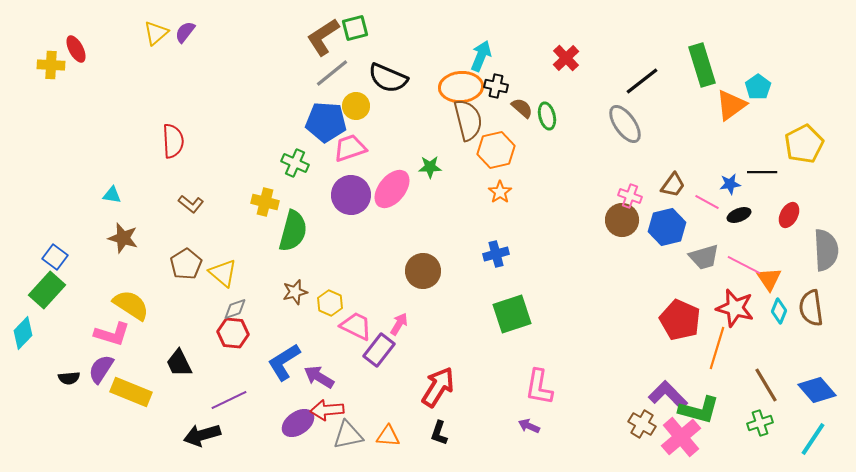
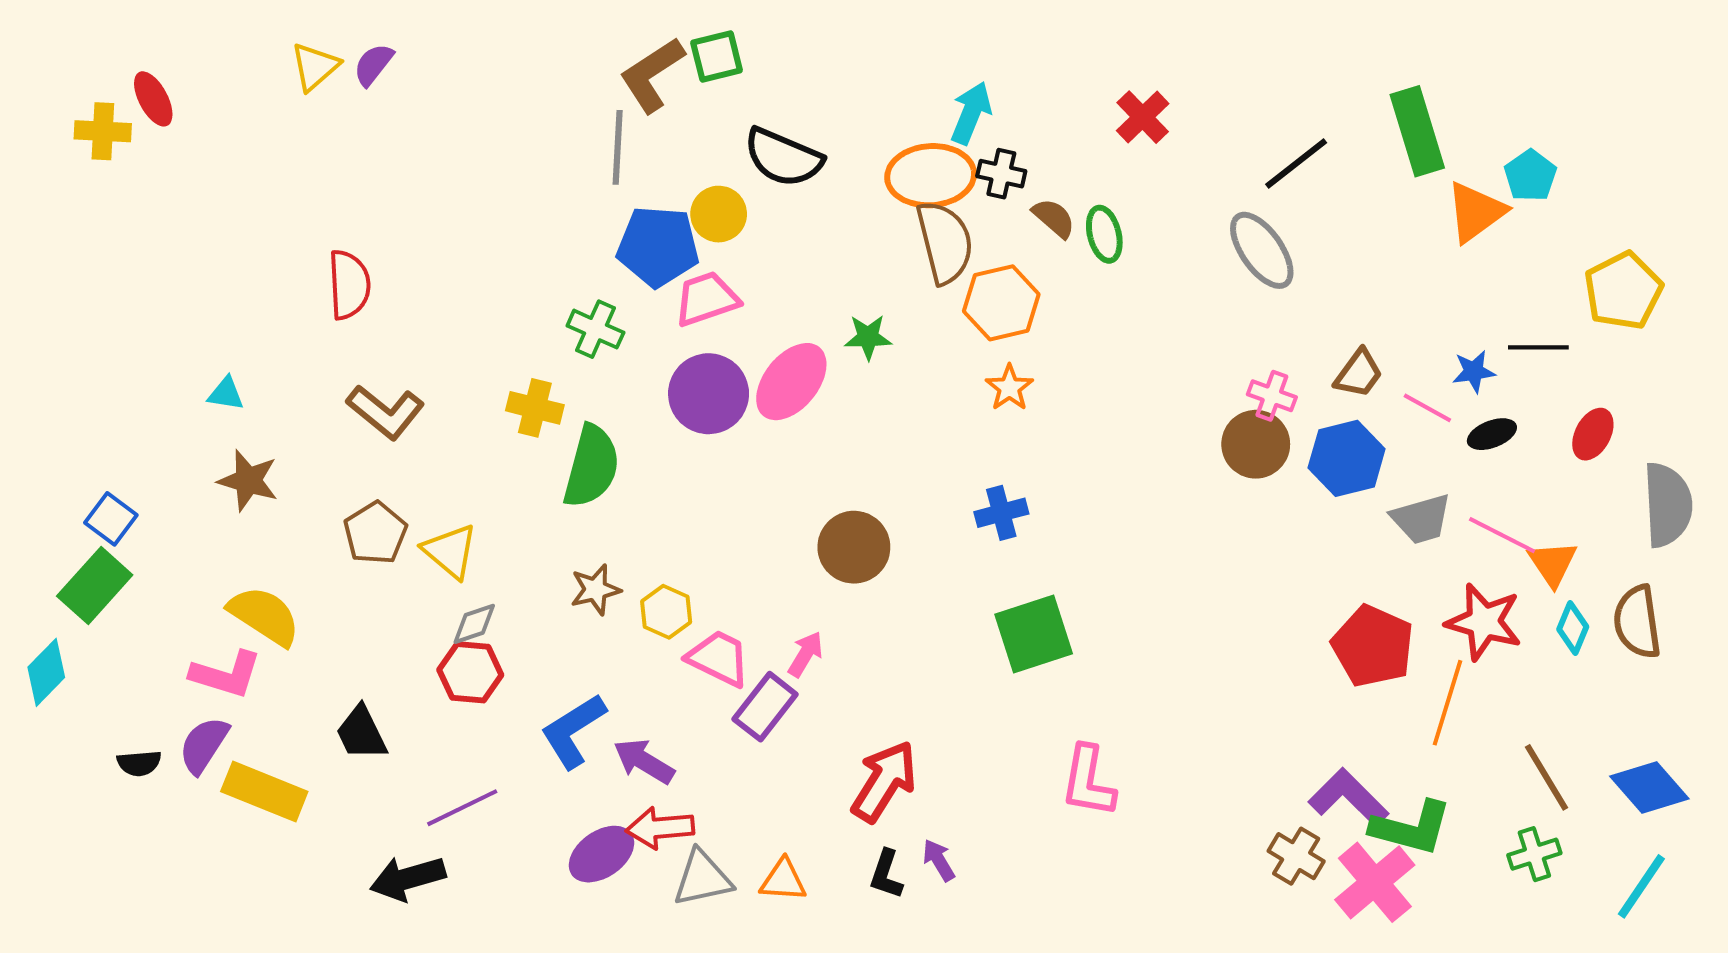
gray line: (332, 73) -> (618, 147), moved, turned -48
brown L-shape: (191, 204) -> (385, 412), size x1.5
purple arrow: (529, 426) -> (939, 860), moved, turned 35

